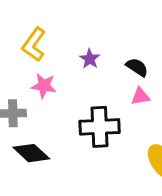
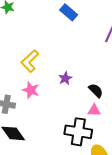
black cross: (100, 127) -> (78, 132), moved

